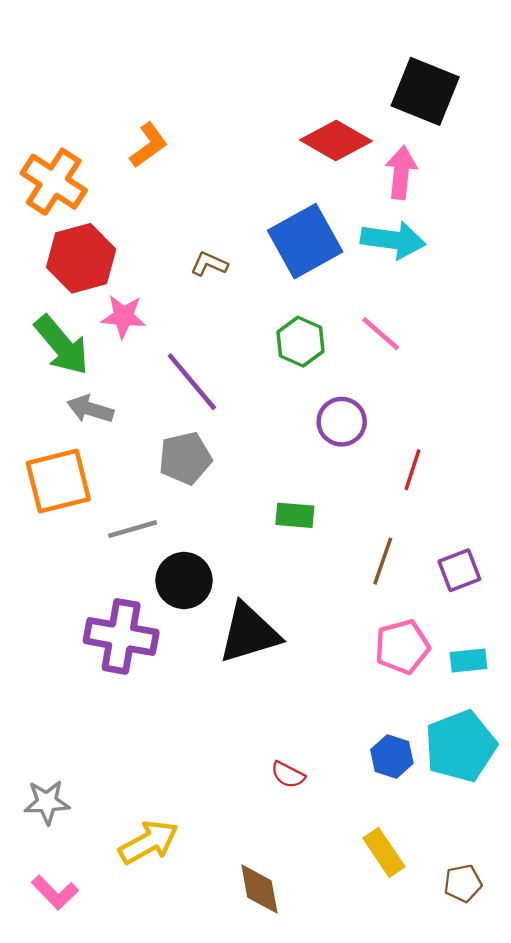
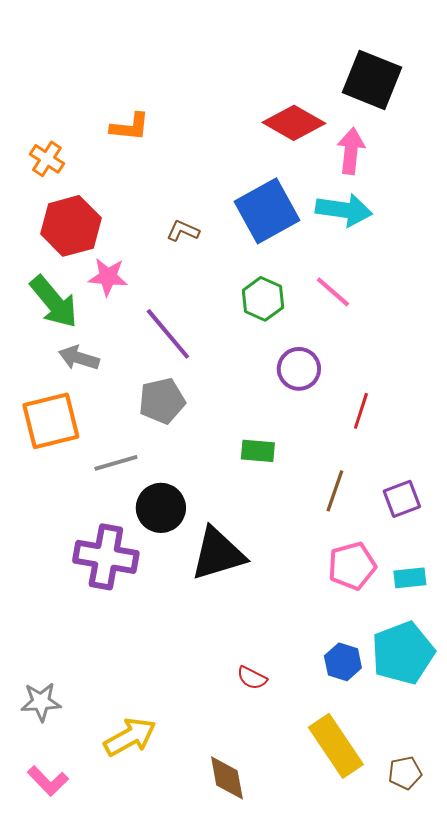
orange L-shape: (149, 145) -> (130, 127), turned 42
orange cross: (54, 182) -> (47, 159), size x0.6
yellow rectangle: (384, 852) -> (336, 746), size x1.5

